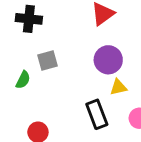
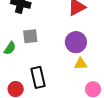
black rectangle: (97, 114) -> (38, 77), moved

